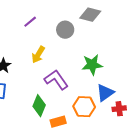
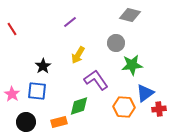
gray circle: (65, 30) -> (116, 43), moved
green diamond: (39, 106) -> (79, 106), turned 50
orange rectangle: (58, 122) -> (59, 122), moved

